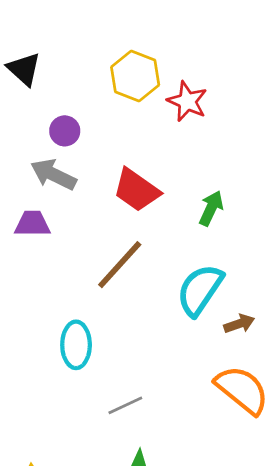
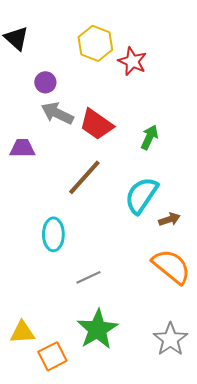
gray arrow: (53, 175) -> (57, 113), moved

